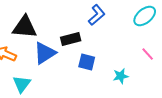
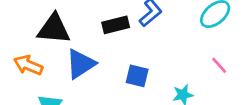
black rectangle: (71, 39) -> (116, 25), moved

